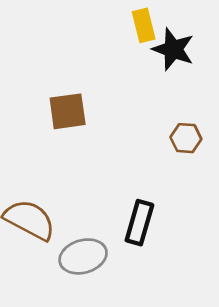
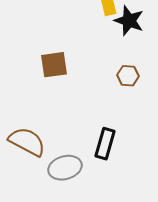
brown hexagon: (186, 138) -> (128, 76), moved

